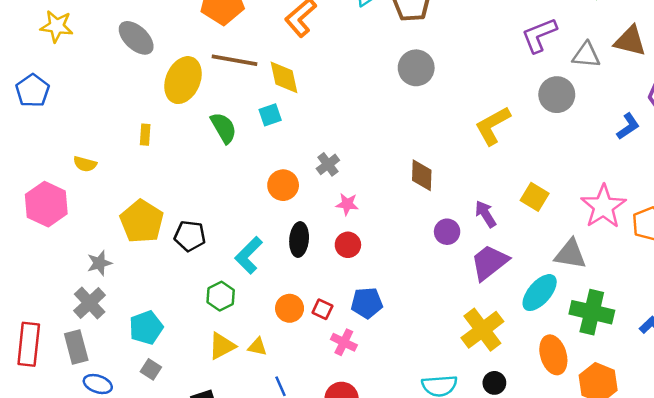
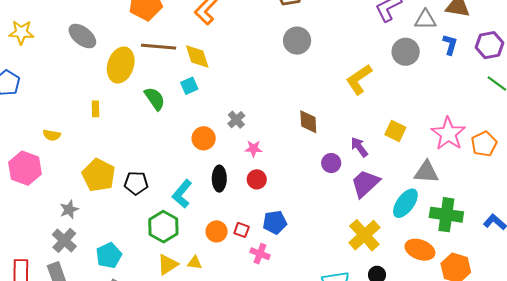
blue L-shape: (628, 126) -> (450, 45), moved, turned -35
green hexagon: (221, 296) -> (163, 227), size x1.4
orange ellipse: (553, 355) -> (420, 250), turned -48

